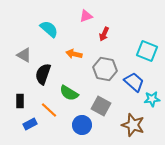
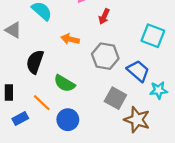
gray triangle: (24, 55) -> (13, 30), moved
gray square: (101, 106) -> (115, 98), moved
blue circle: (82, 125) -> (68, 120), moved

